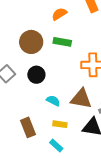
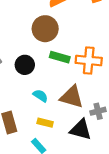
brown circle: (31, 42) -> (45, 29), moved
green rectangle: (62, 42) -> (60, 57), moved

